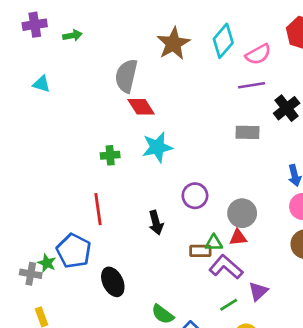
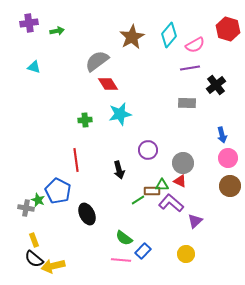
gray semicircle: (126, 76) -> (97, 61), turned 40
red triangle: (238, 237) -> (180, 181), turned 32
green line: (229, 305) -> (138, 200), moved

